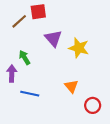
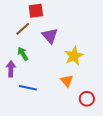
brown line: (19, 21) -> (23, 29), moved
yellow star: (79, 48) -> (74, 56), moved, turned 30

